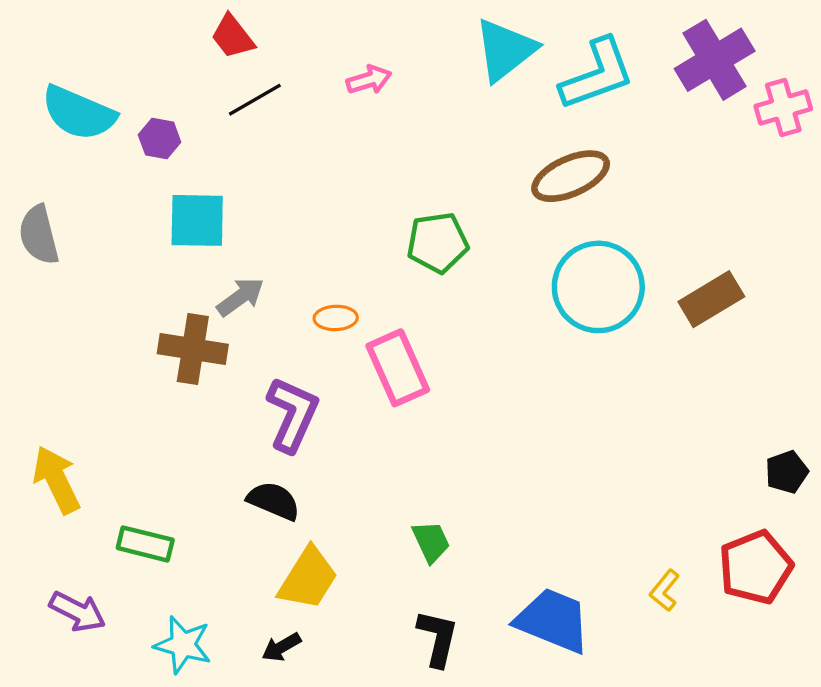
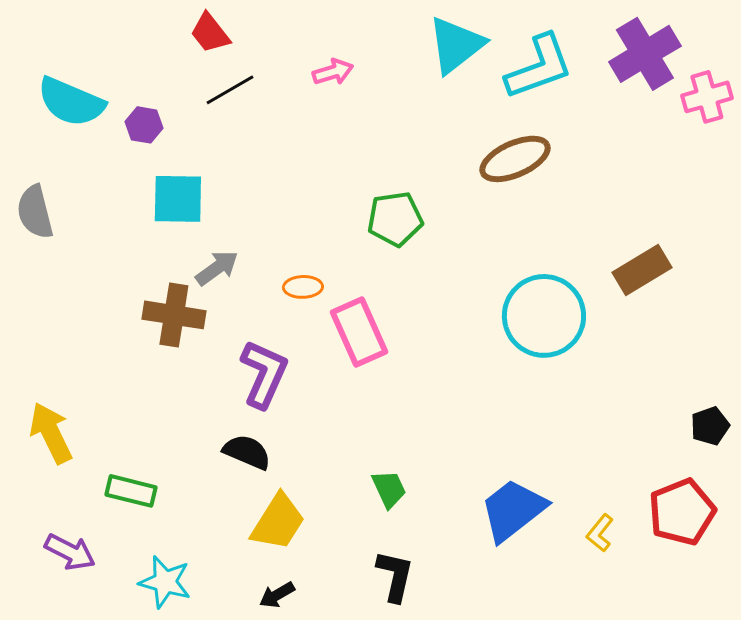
cyan circle: (598, 287) -> (544, 316), moved
blue trapezoid: (553, 620) -> (513, 510), moved, turned -60
black arrow: (281, 647) -> (277, 595), moved

